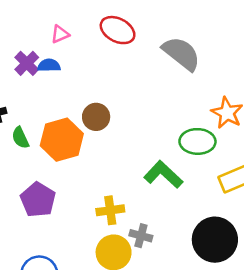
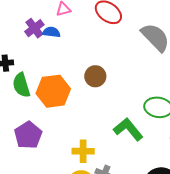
brown circle: (96, 117) -> (95, 76), moved
green semicircle: (20, 138) -> (21, 85), size x1.4

